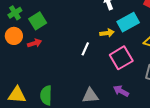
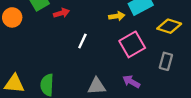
red arrow: (35, 43) -> (61, 13), moved
white line: (85, 49) -> (82, 41), moved

